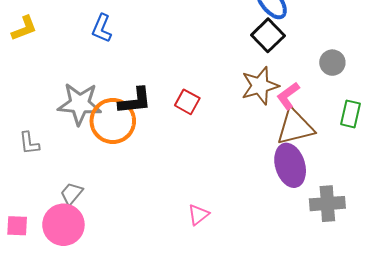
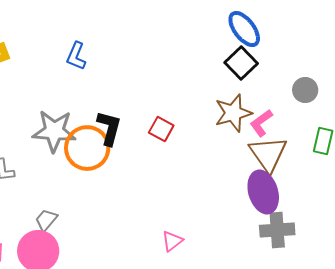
black L-shape: (135, 101) -> (109, 128), turned -69
brown triangle: (295, 127) -> (268, 154), turned -51
gray cross: (327, 204) -> (277, 230), moved

